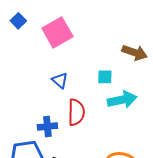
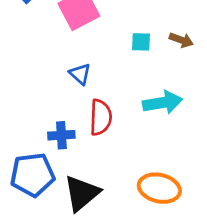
brown arrow: (135, 53) -> (181, 40), size x0.7
cyan square: (105, 77) -> (141, 42), moved

